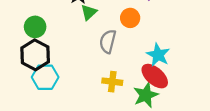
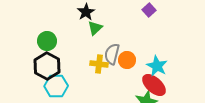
orange circle: (130, 18) -> (127, 60), moved
yellow cross: (112, 82) -> (99, 64), moved

